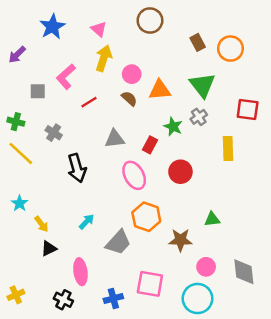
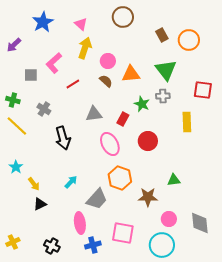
gray cross: (199, 117) -> (163, 96), turned 32
pink ellipse: (80, 272) -> (80, 223), moved

